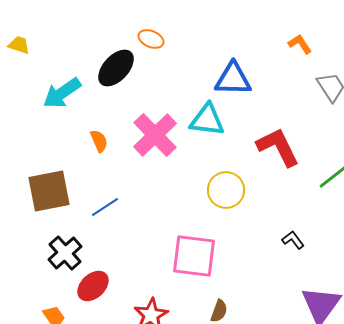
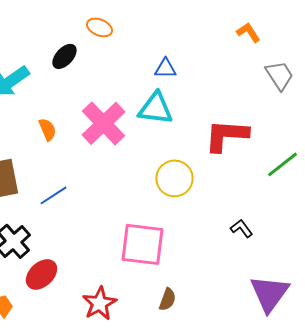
black ellipse: (116, 68) -> (64, 56), size x0.7
blue triangle: (233, 79) -> (165, 68), moved, size x0.6
red L-shape: (278, 147) -> (226, 135), turned -60

